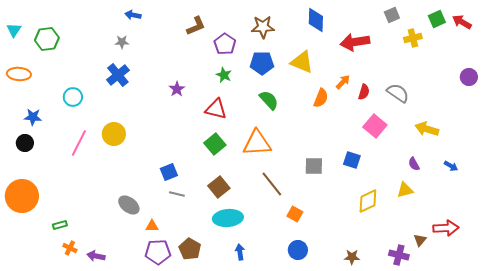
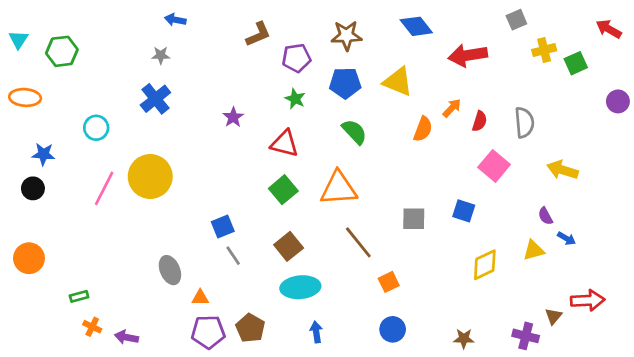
green square: (437, 19) -> (576, 63), moved
blue diamond: (316, 20) -> (416, 26), turned -40
purple pentagon: (225, 44) -> (296, 58), turned 30
gray semicircle: (398, 93) -> (524, 123), turned 50
yellow circle: (114, 134) -> (150, 177), size x1.4
blue arrow: (451, 166) -> (567, 238), moved
gray line: (177, 194) -> (233, 256), turned 42
orange circle: (22, 196) -> (29, 258), size x0.7
gray ellipse: (129, 205) -> (170, 270), turned 30
orange square: (295, 214) -> (389, 282), turned 35

